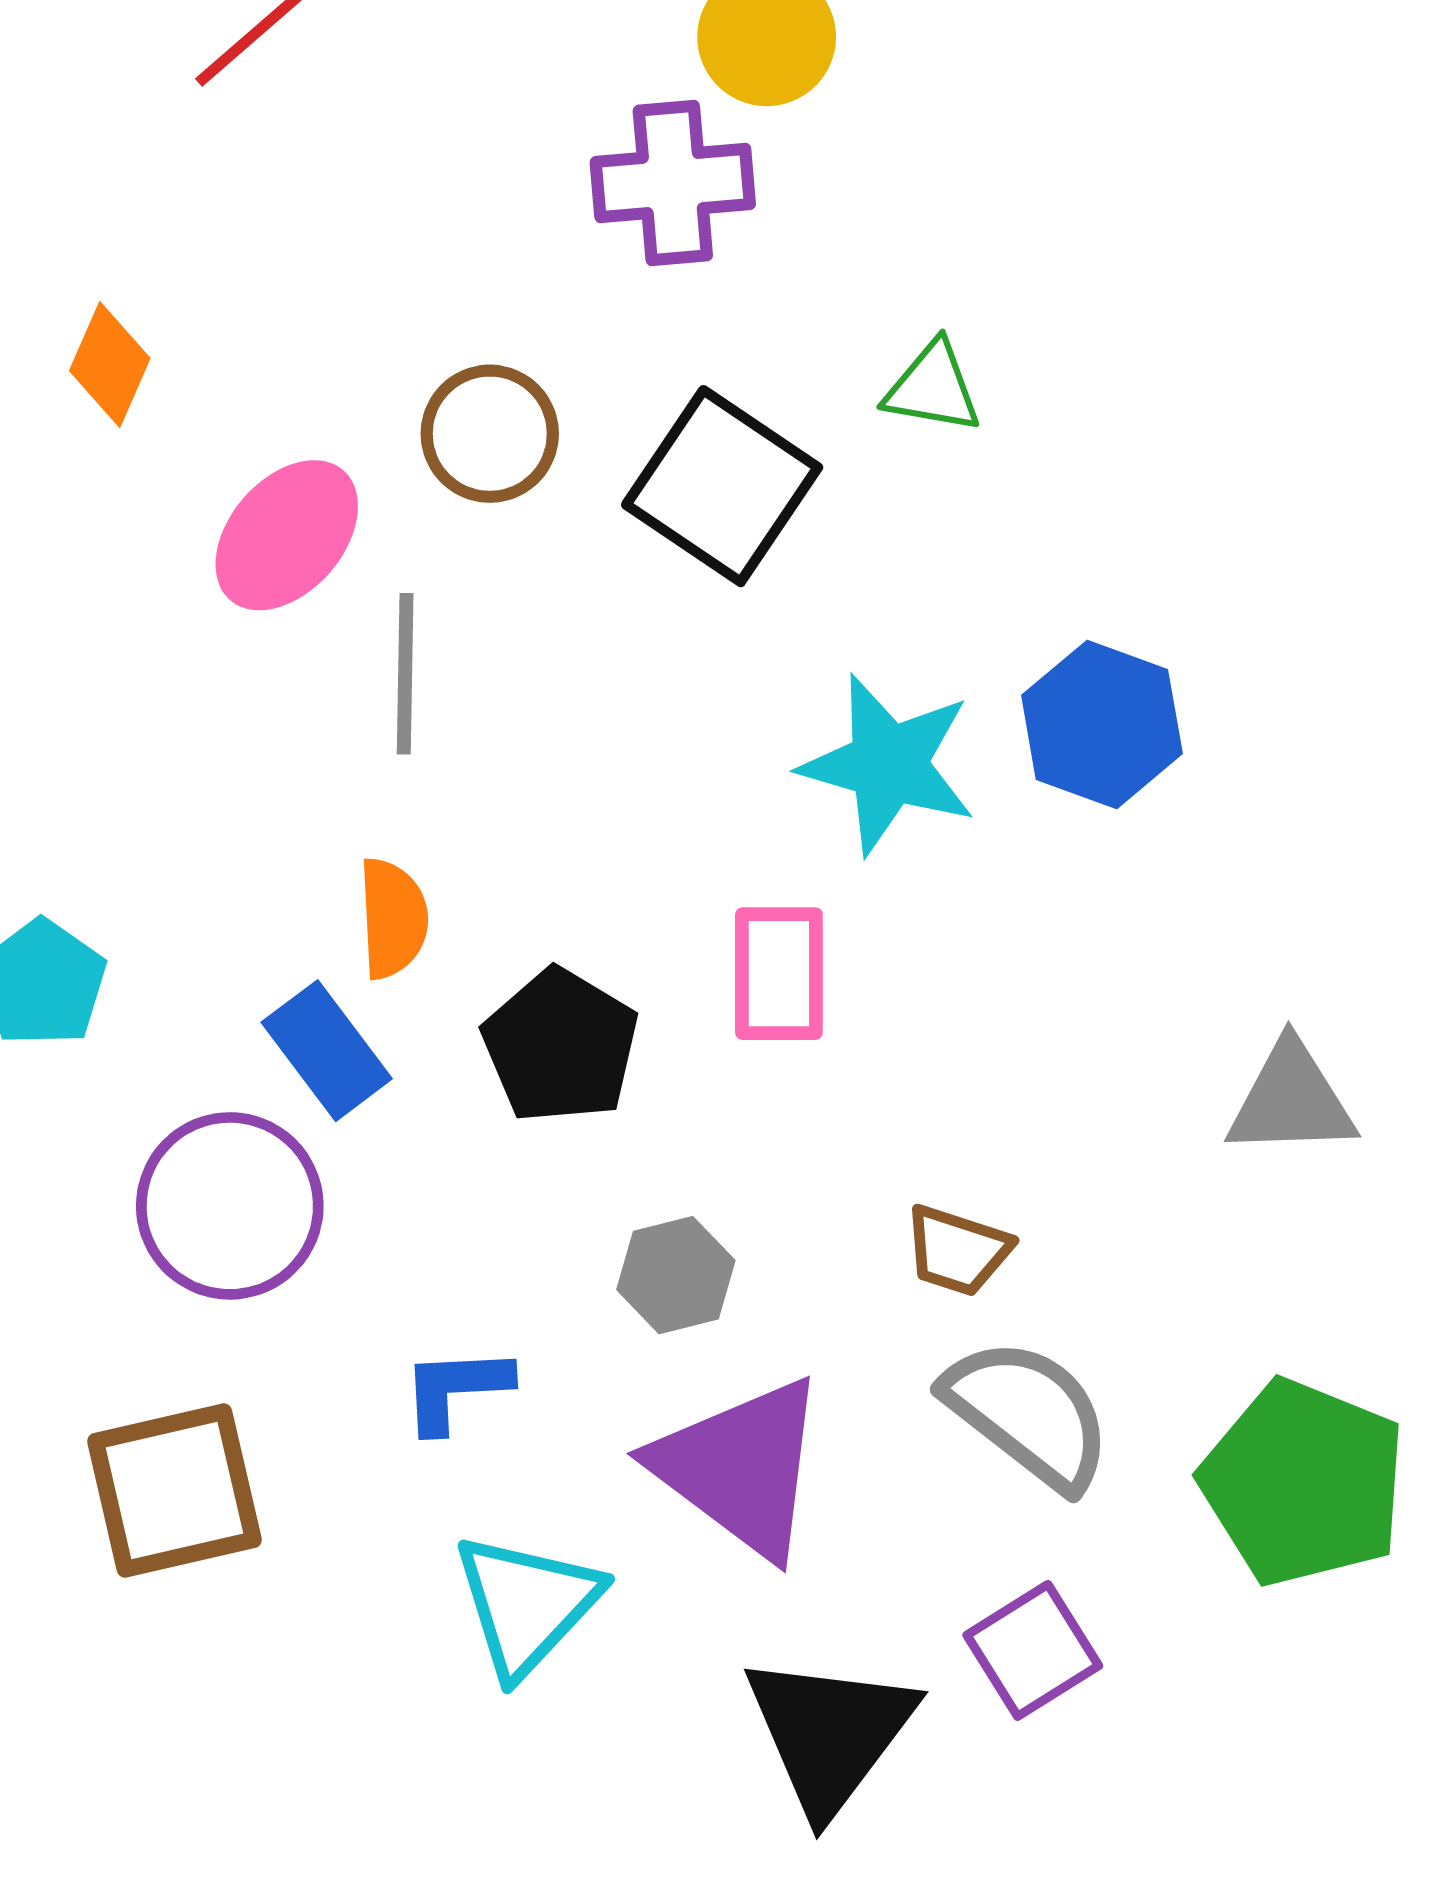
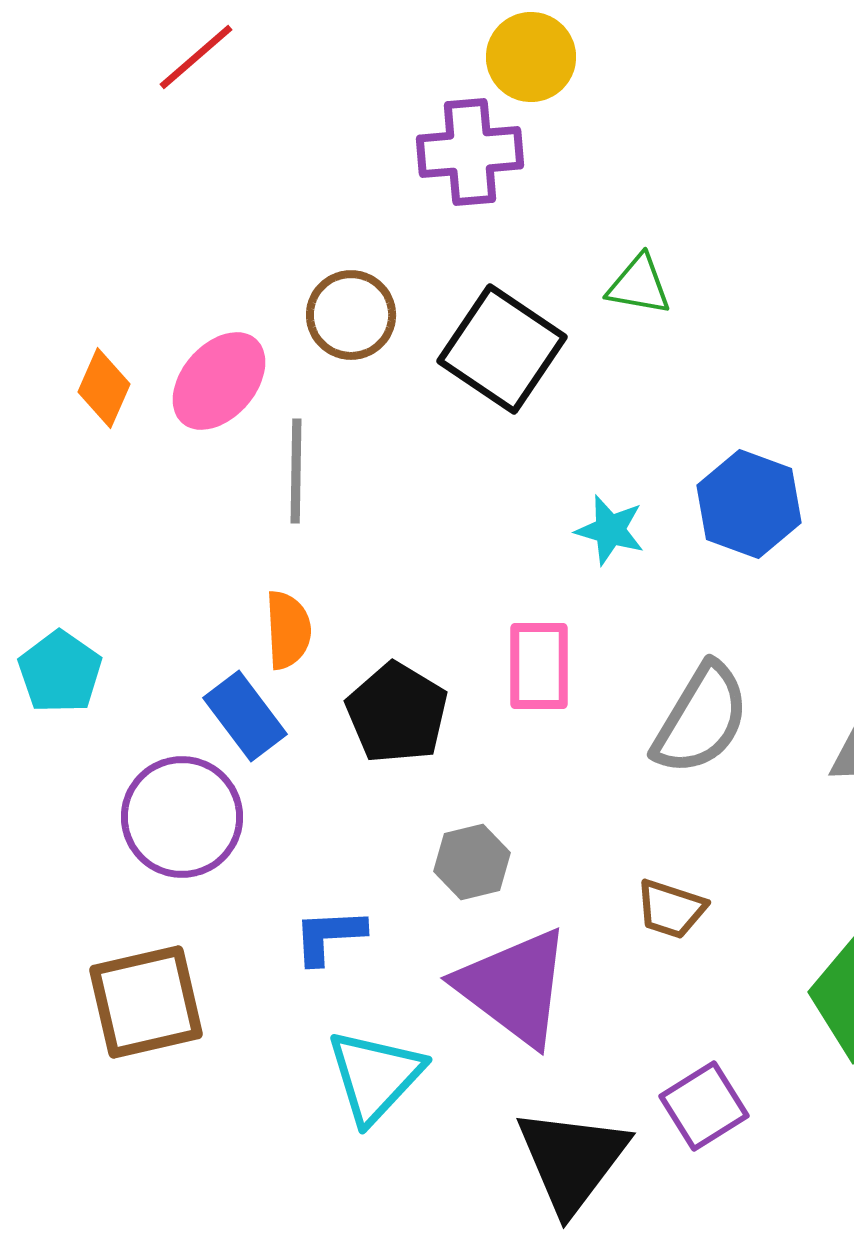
orange diamond: (110, 364) -> (104, 388), moved
cyan star: (888, 764) -> (610, 530), size x0.6
brown trapezoid: (957, 1251) -> (671, 909), moved
gray semicircle: (1028, 1414) -> (701, 719), moved, turned 83

